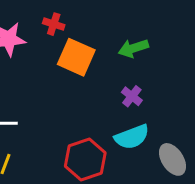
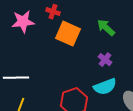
green arrow: (133, 48) -> (106, 28), turned 60

